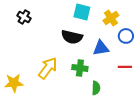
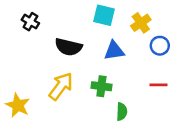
black semicircle: (72, 37) -> (68, 47), moved
blue triangle: (101, 48) -> (114, 51), moved
yellow star: (14, 83) -> (18, 105), turned 30

